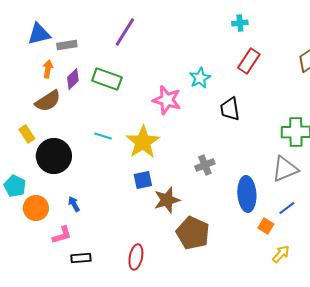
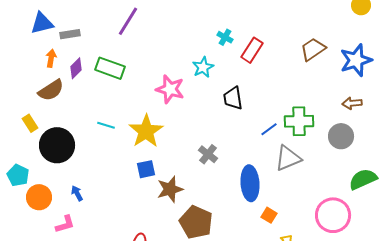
cyan cross: (240, 23) -> (225, 37), moved, turned 35
gray cross: (205, 165) -> (208, 154), turned -30
blue line: (287, 208) -> (269, 129), moved

